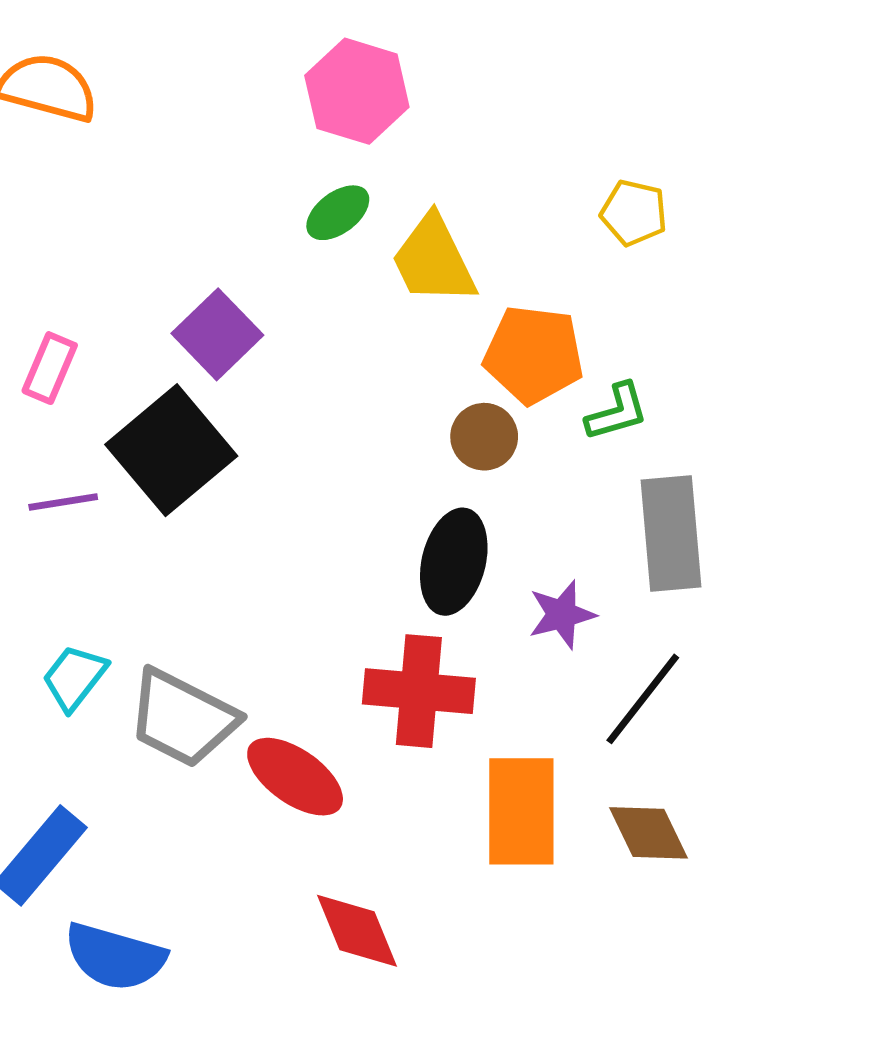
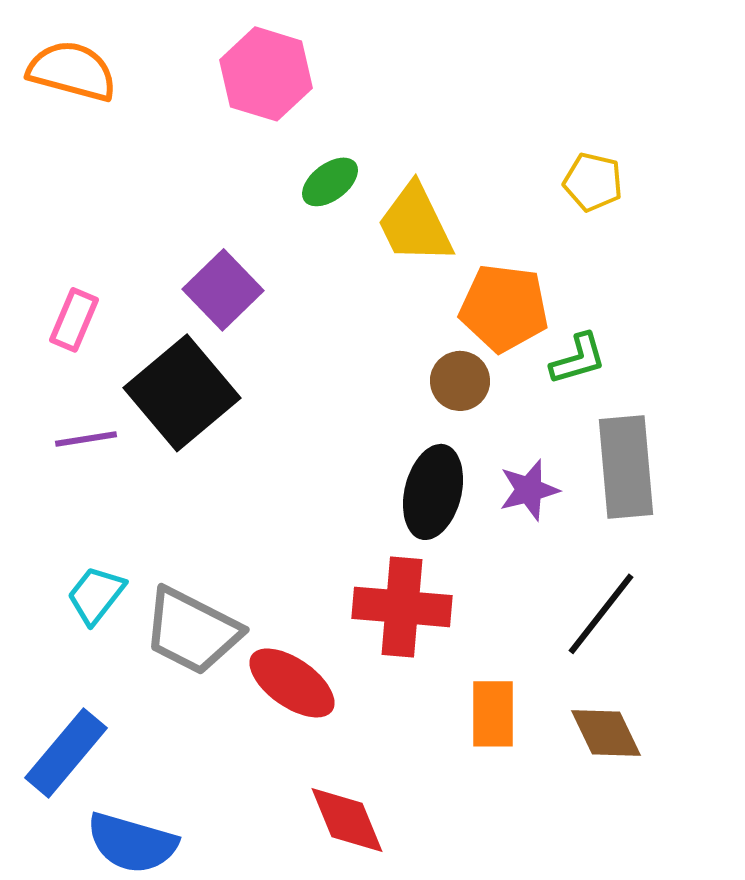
pink hexagon: (357, 91) -> (266, 74), moved
purple star: (562, 615) -> (529, 490), moved
orange rectangle: (521, 811) -> (493, 714), size x0.7

